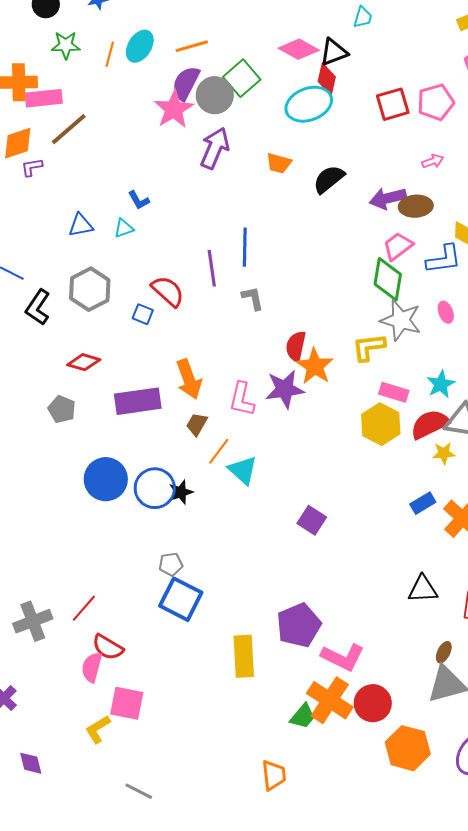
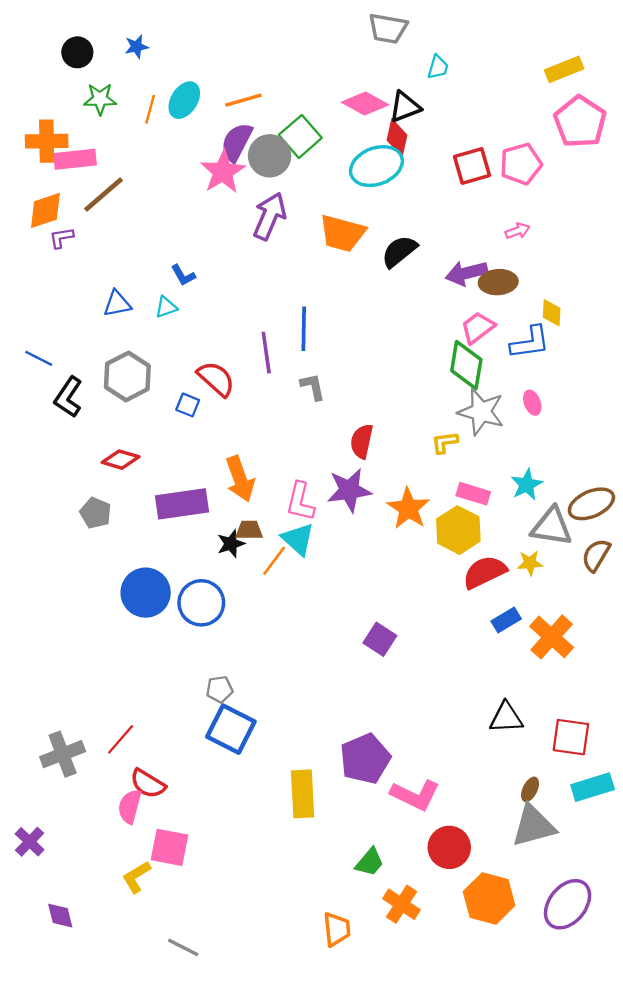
orange trapezoid: (279, 163) -> (342, 233), size x1.6
yellow L-shape: (369, 347) -> (445, 442), size x0.7
orange star: (315, 366) -> (408, 508), moved
brown trapezoid: (197, 424) -> (249, 530), turned 60
red semicircle: (430, 424) -> (485, 572), moved
cyan triangle: (243, 470) -> (298, 539), moved
black star: (181, 492) -> (231, 544), moved
orange cross: (330, 700) -> (402, 904), moved, size x0.7

